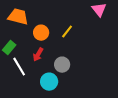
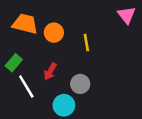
yellow line: (67, 32) -> (86, 43), turned -48
orange circle: (41, 33) -> (54, 33), moved

